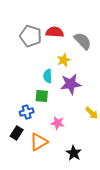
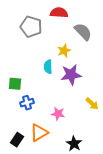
red semicircle: (55, 32) -> (59, 13), moved
green square: (42, 96) -> (15, 84), moved
black rectangle: (17, 133) -> (17, 140), moved

